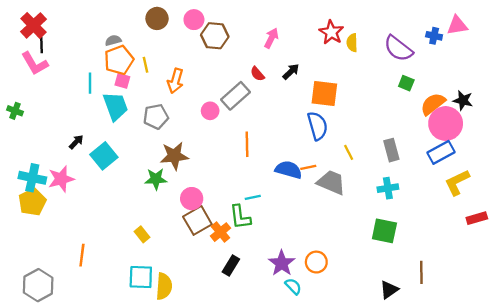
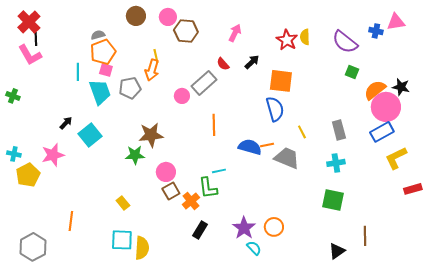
red star: (331, 32) -> (287, 40), moved
yellow line: (145, 65) -> (156, 56), moved
gray pentagon: (156, 117) -> (130, 88), moved
cyan cross: (32, 178) -> (14, 154), moved, size x0.6
brown square: (197, 220) -> (171, 191), size x0.7

